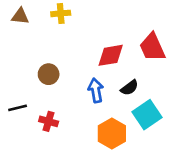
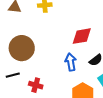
brown circle: (49, 74) -> (22, 48), moved, size x1.6

